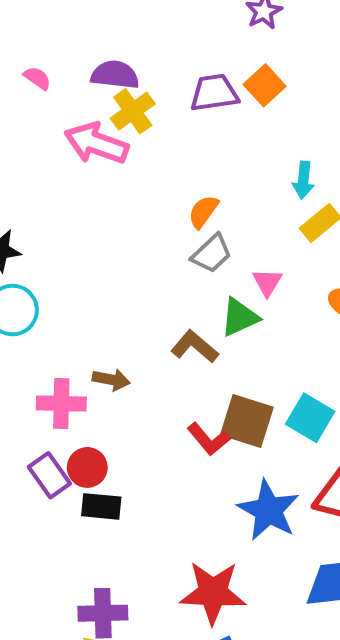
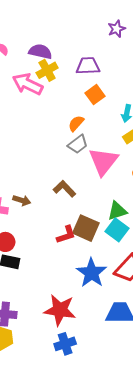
orange square: (265, 85) -> (95, 95), moved
pink triangle: (267, 282) -> (103, 161), size x2.0
green triangle: (240, 317) -> (117, 211), moved
red L-shape: (208, 439) -> (66, 235), turned -75

